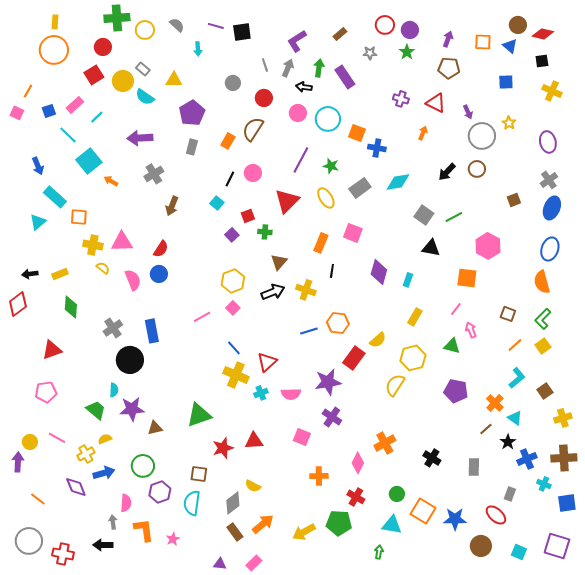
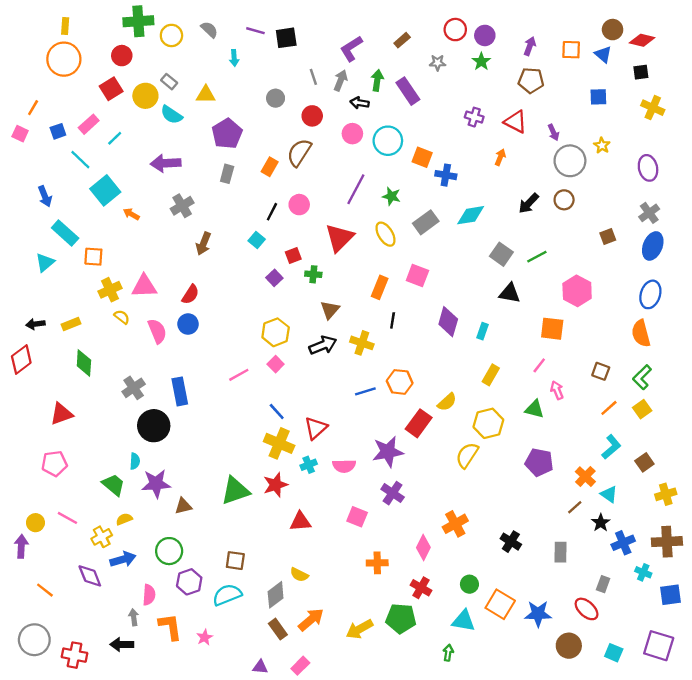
yellow cross: (93, 245) -> (110, 290), turned -36
red star: (223, 448) -> (276, 485), moved
cyan semicircle: (192, 503) -> (227, 595), turned 60

